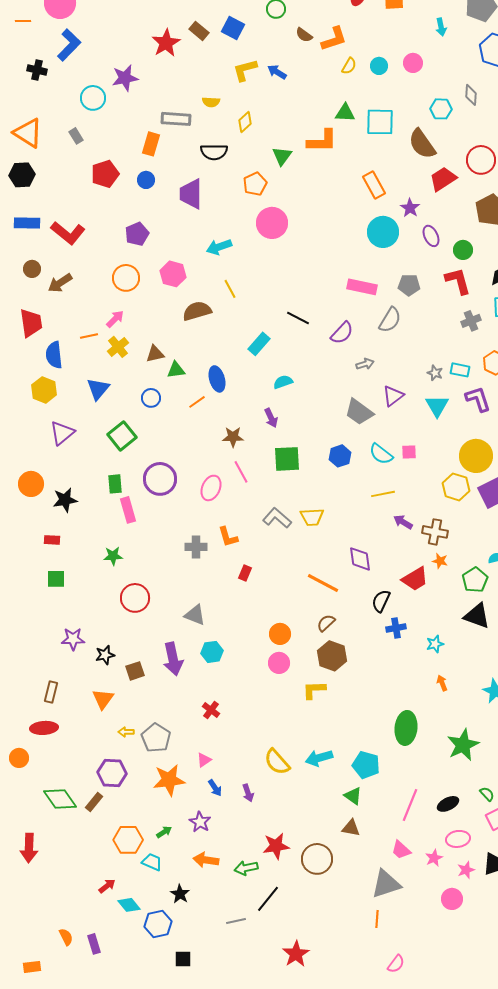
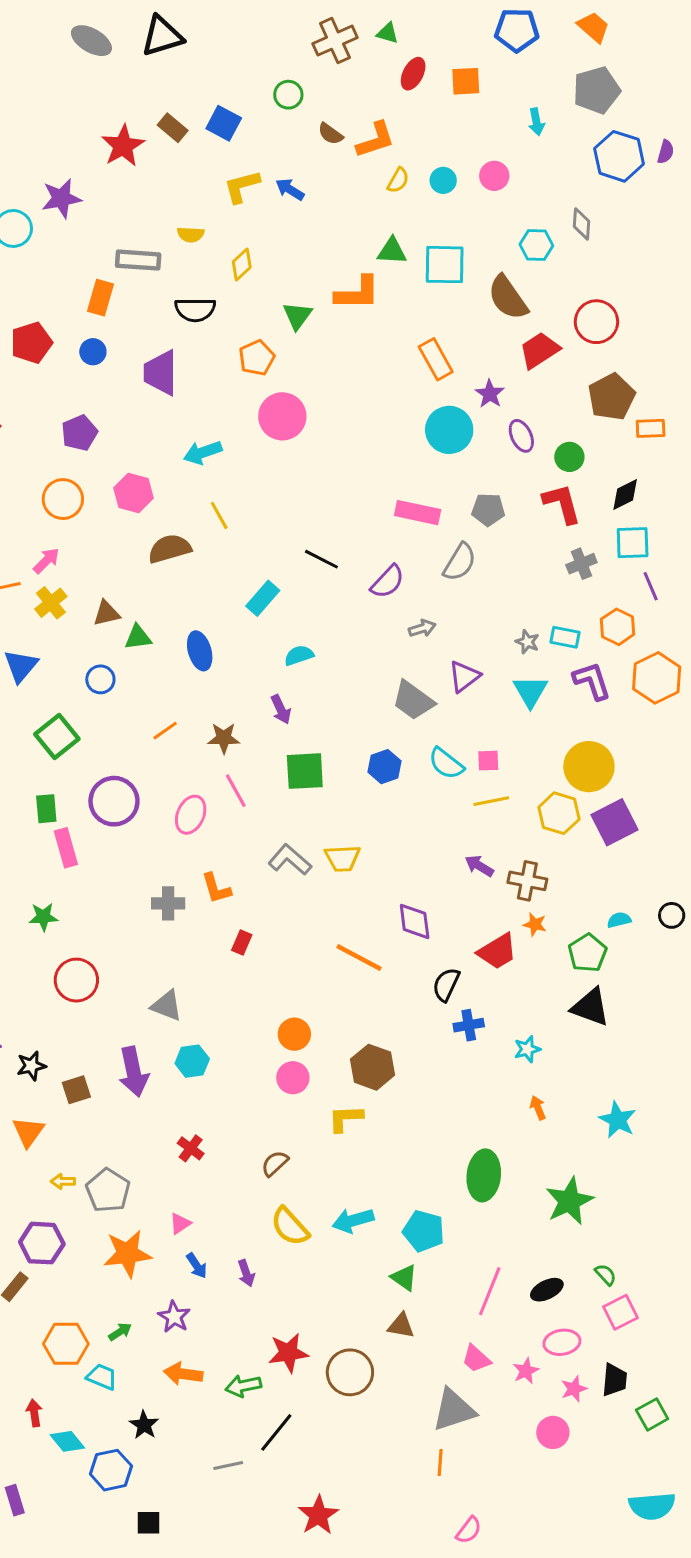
orange line: (197, 402) -> (165, 731), moved
yellow line: (383, 494) -> (491, 801), moved
brown semicircle: (326, 623) -> (275, 1163), moved
red arrow: (107, 886) -> (34, 1413), turned -60

